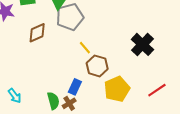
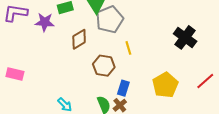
yellow line: (85, 48) -> (128, 48), turned 32
brown hexagon: (97, 66) -> (104, 66), moved

